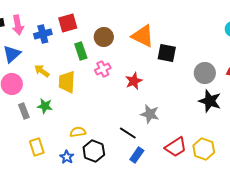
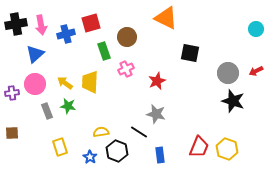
orange triangle: (143, 36) -> (166, 18), moved
yellow arrow: (42, 71) -> (65, 83), moved
gray star: (150, 114) -> (156, 114), moved
black line: (128, 133) -> (139, 132), moved
red trapezoid: (176, 147) -> (199, 147), turned -35
blue rectangle: (137, 155) -> (160, 155), turned -42

